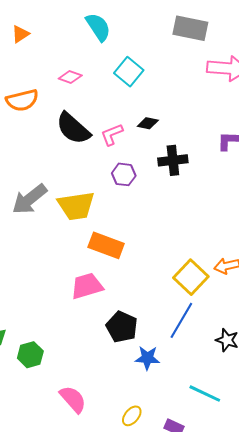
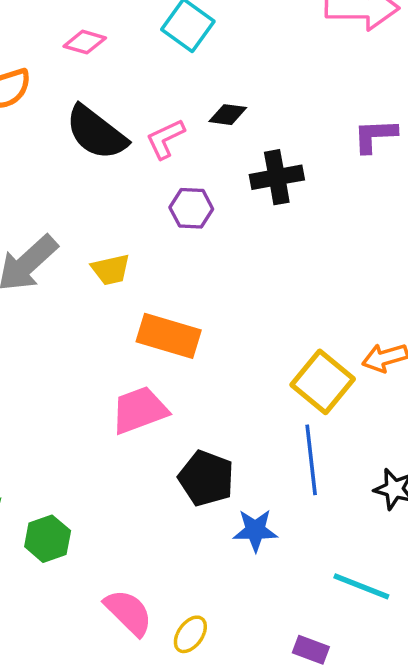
yellow trapezoid: (76, 206) -> (111, 270), size x0.6
blue line: (181, 320) -> (311, 460), turned -33
yellow ellipse: (132, 416) -> (190, 634), moved

